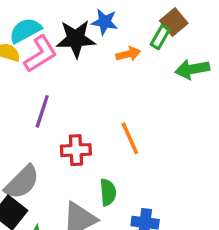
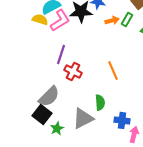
green rectangle: (160, 37) -> (127, 19), moved
red cross: (76, 150) -> (73, 71), moved, turned 30

